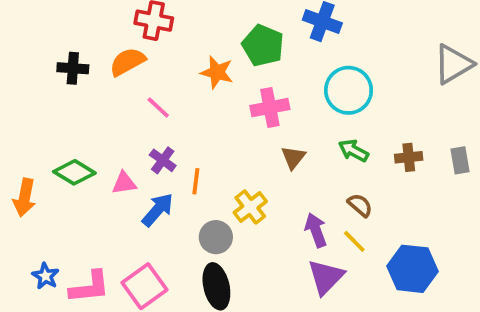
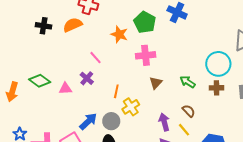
cyan circle: (349, 90) -> (218, 64), moved
pink line: (158, 107) -> (95, 58), moved
orange line: (196, 181) -> (116, 91), moved
blue arrow: (158, 210) -> (88, 121), moved

